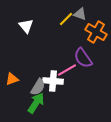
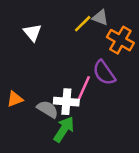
pink line: (67, 70) -> (84, 88), turned -36
gray semicircle: (38, 87) -> (48, 109), turned -90
green arrow: (36, 103) -> (64, 129), moved

